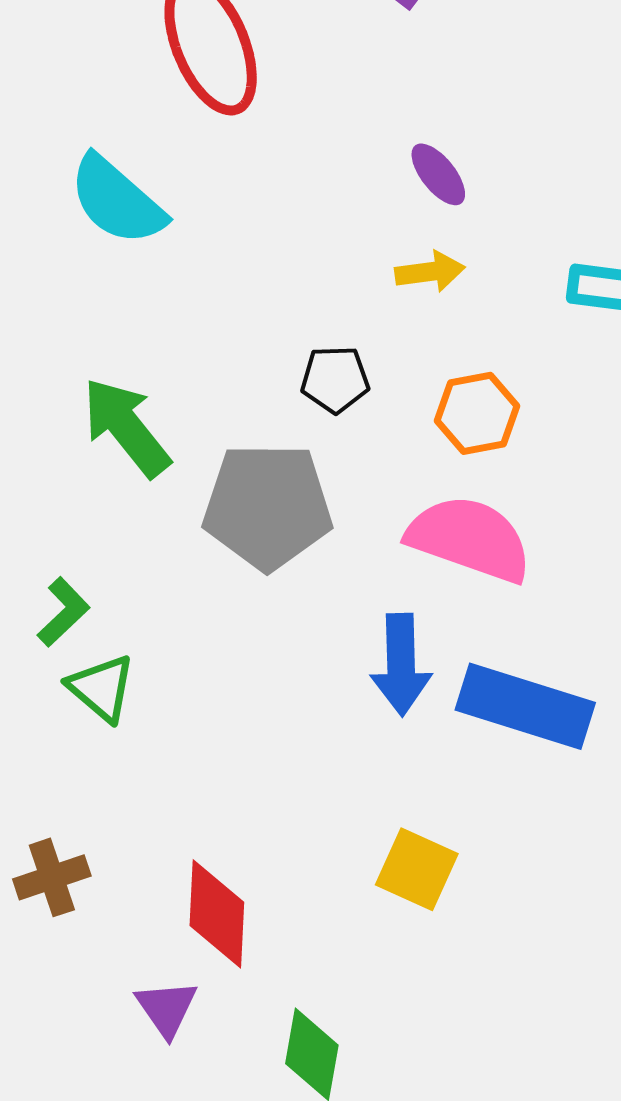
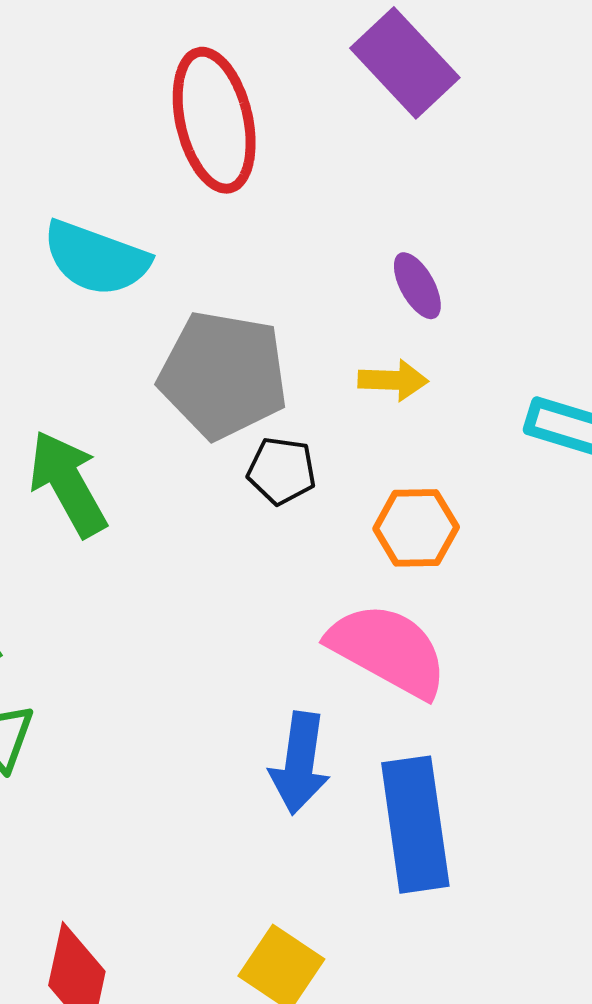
cyan semicircle: (117, 200) -> (96, 258), turned -31
gray pentagon: (267, 506) -> (223, 375), moved
blue rectangle: (525, 706) -> (415, 825), turned 55

